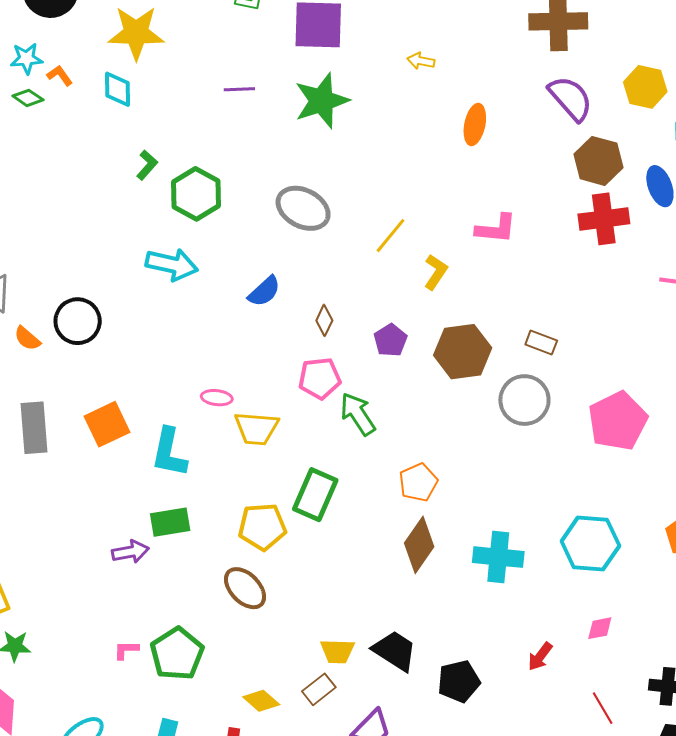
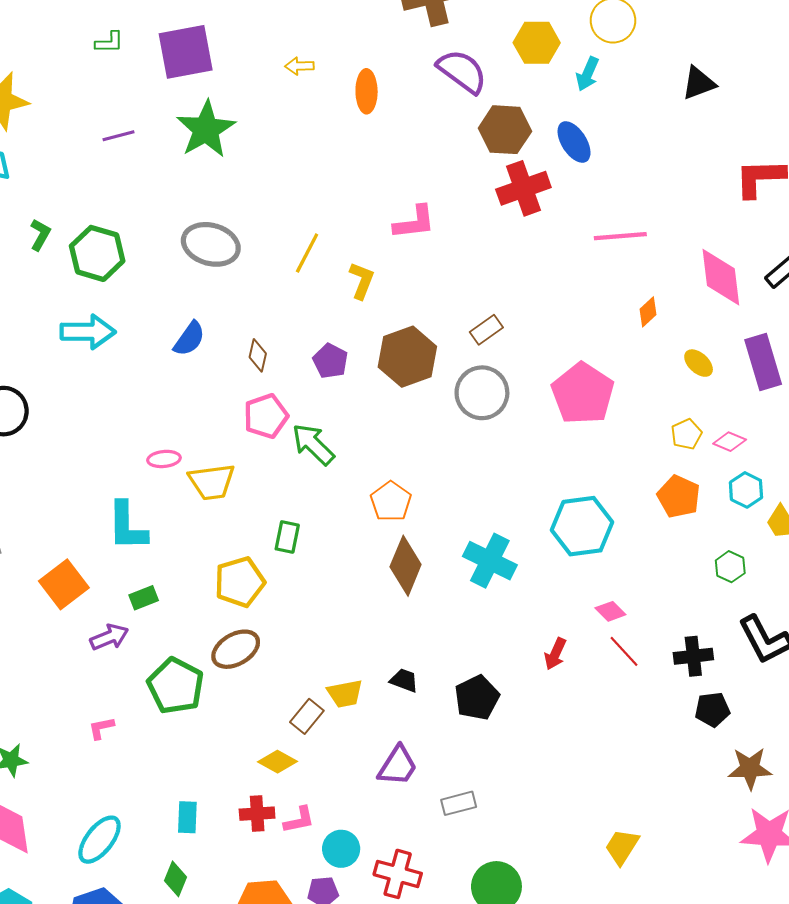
orange ellipse: (475, 124) -> (367, 91), moved
brown rectangle: (541, 343) -> (486, 330), turned -44
orange square: (107, 424) -> (64, 584), moved
green rectangle: (315, 495) -> (287, 537), size x0.6
green rectangle: (170, 522) -> (144, 598), size x0.7
cyan cross: (498, 557) -> (490, 561), turned 33
brown ellipse: (245, 588) -> (236, 649), turned -63
pink diamond: (600, 628) -> (610, 611), turned 68
pink L-shape: (126, 650) -> (101, 728), moved
black trapezoid: (395, 651) -> (404, 680), size x0.6
green pentagon: (177, 654) -> (176, 686), moved
brown rectangle: (319, 689) -> (307, 716), moved
red line: (603, 708) -> (624, 651), moved

